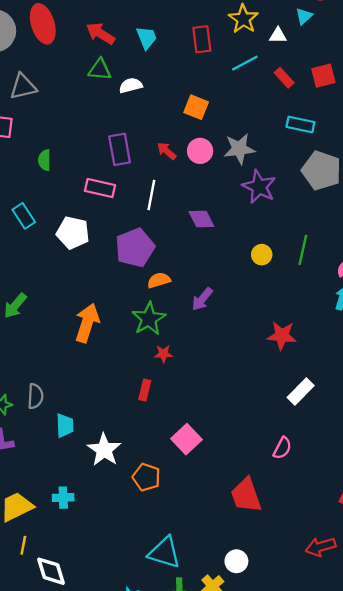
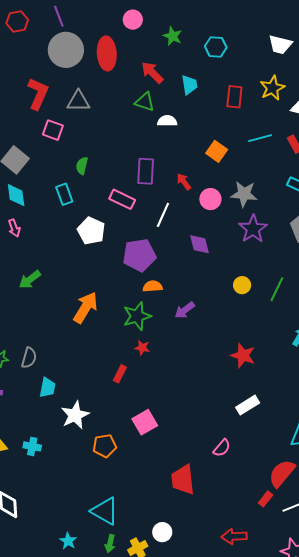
cyan line: (245, 63) -> (260, 138), moved
pink circle: (200, 151) -> (210, 199), moved
cyan rectangle: (24, 216) -> (64, 194), moved
orange pentagon: (146, 477) -> (105, 446), turned 30

